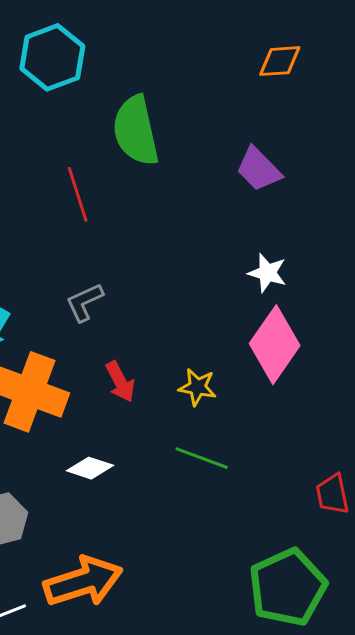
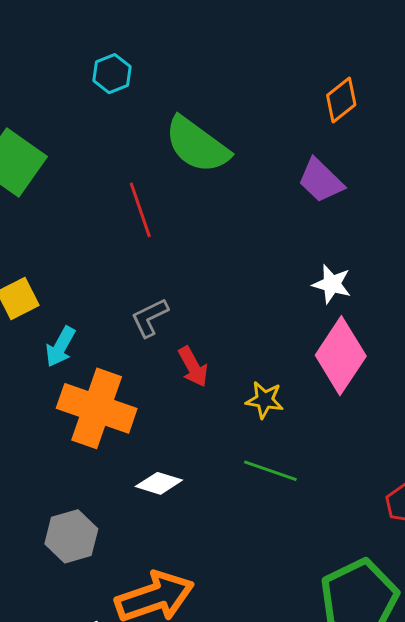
cyan hexagon: (52, 57) -> (112, 74), size x0.6
orange diamond: (280, 61) -> (341, 100), moved, turned -33
green semicircle: (136, 131) -> (197, 145), turned -40
red arrow: (120, 382) -> (193, 367), moved

